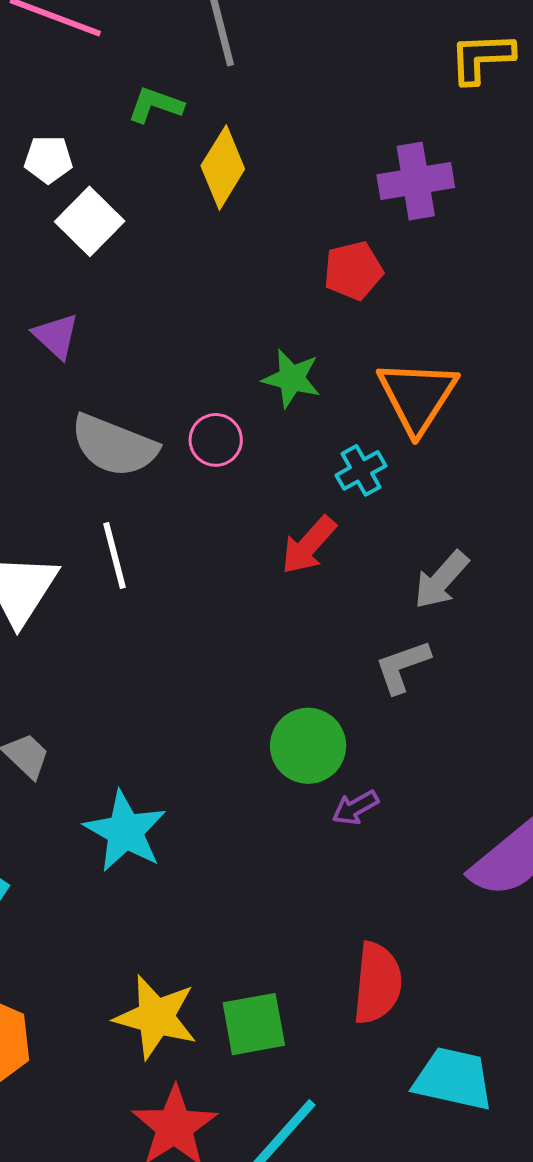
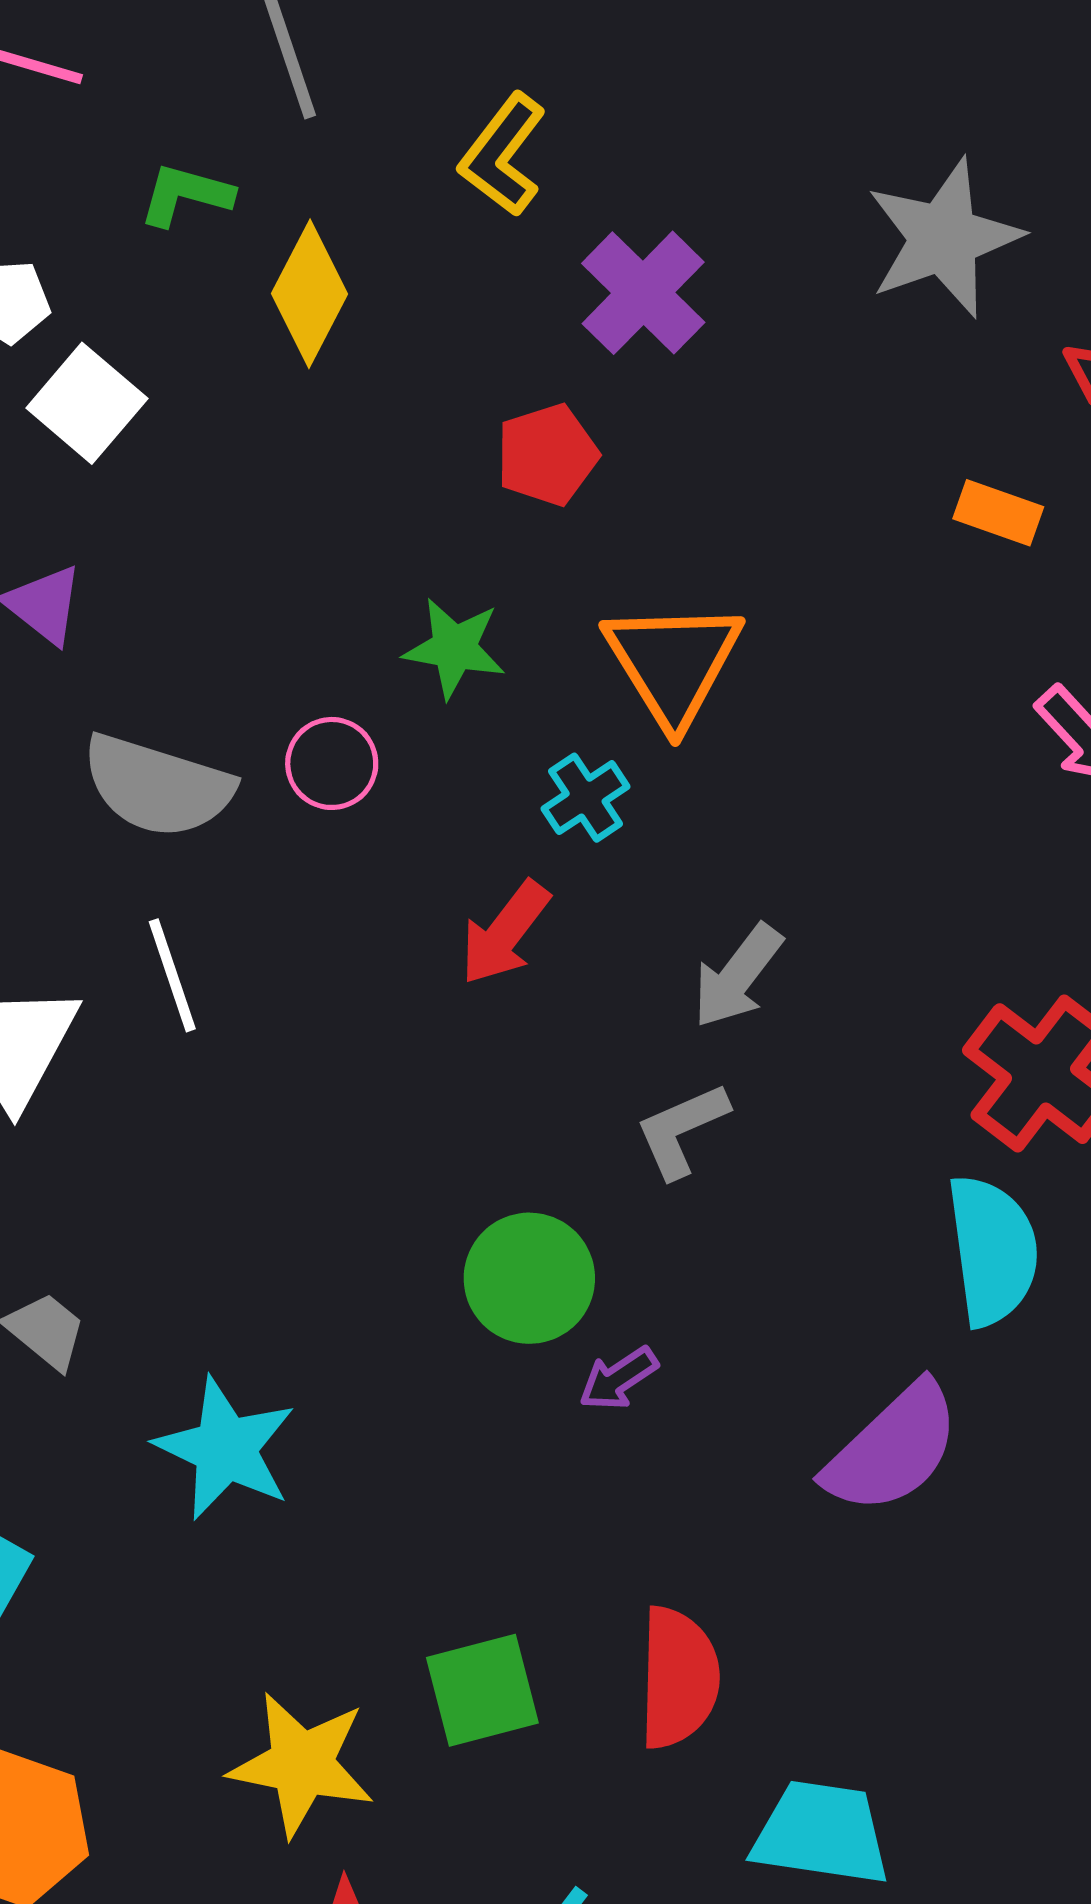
yellow L-shape: (482, 58) -> (503, 155), moved, turned -46
purple cross: (416, 181) -> (643, 293), turned -32
green square: (254, 1024) -> (482, 1690), moved

